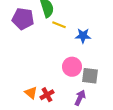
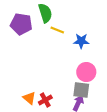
pink circle: (72, 67) -> (86, 72), moved
gray square: (90, 76) -> (81, 90), moved

